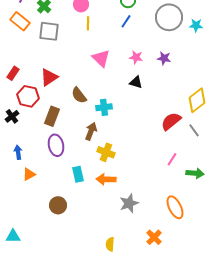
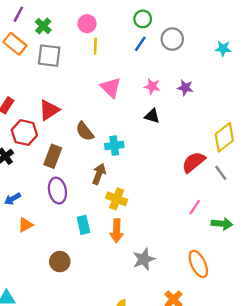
gray circle: (169, 17) -> (172, 39), moved, size x0.7
blue arrow: (18, 152) -> (12, 199), turned -112
orange arrow: (106, 179) -> (117, 231), turned -90

